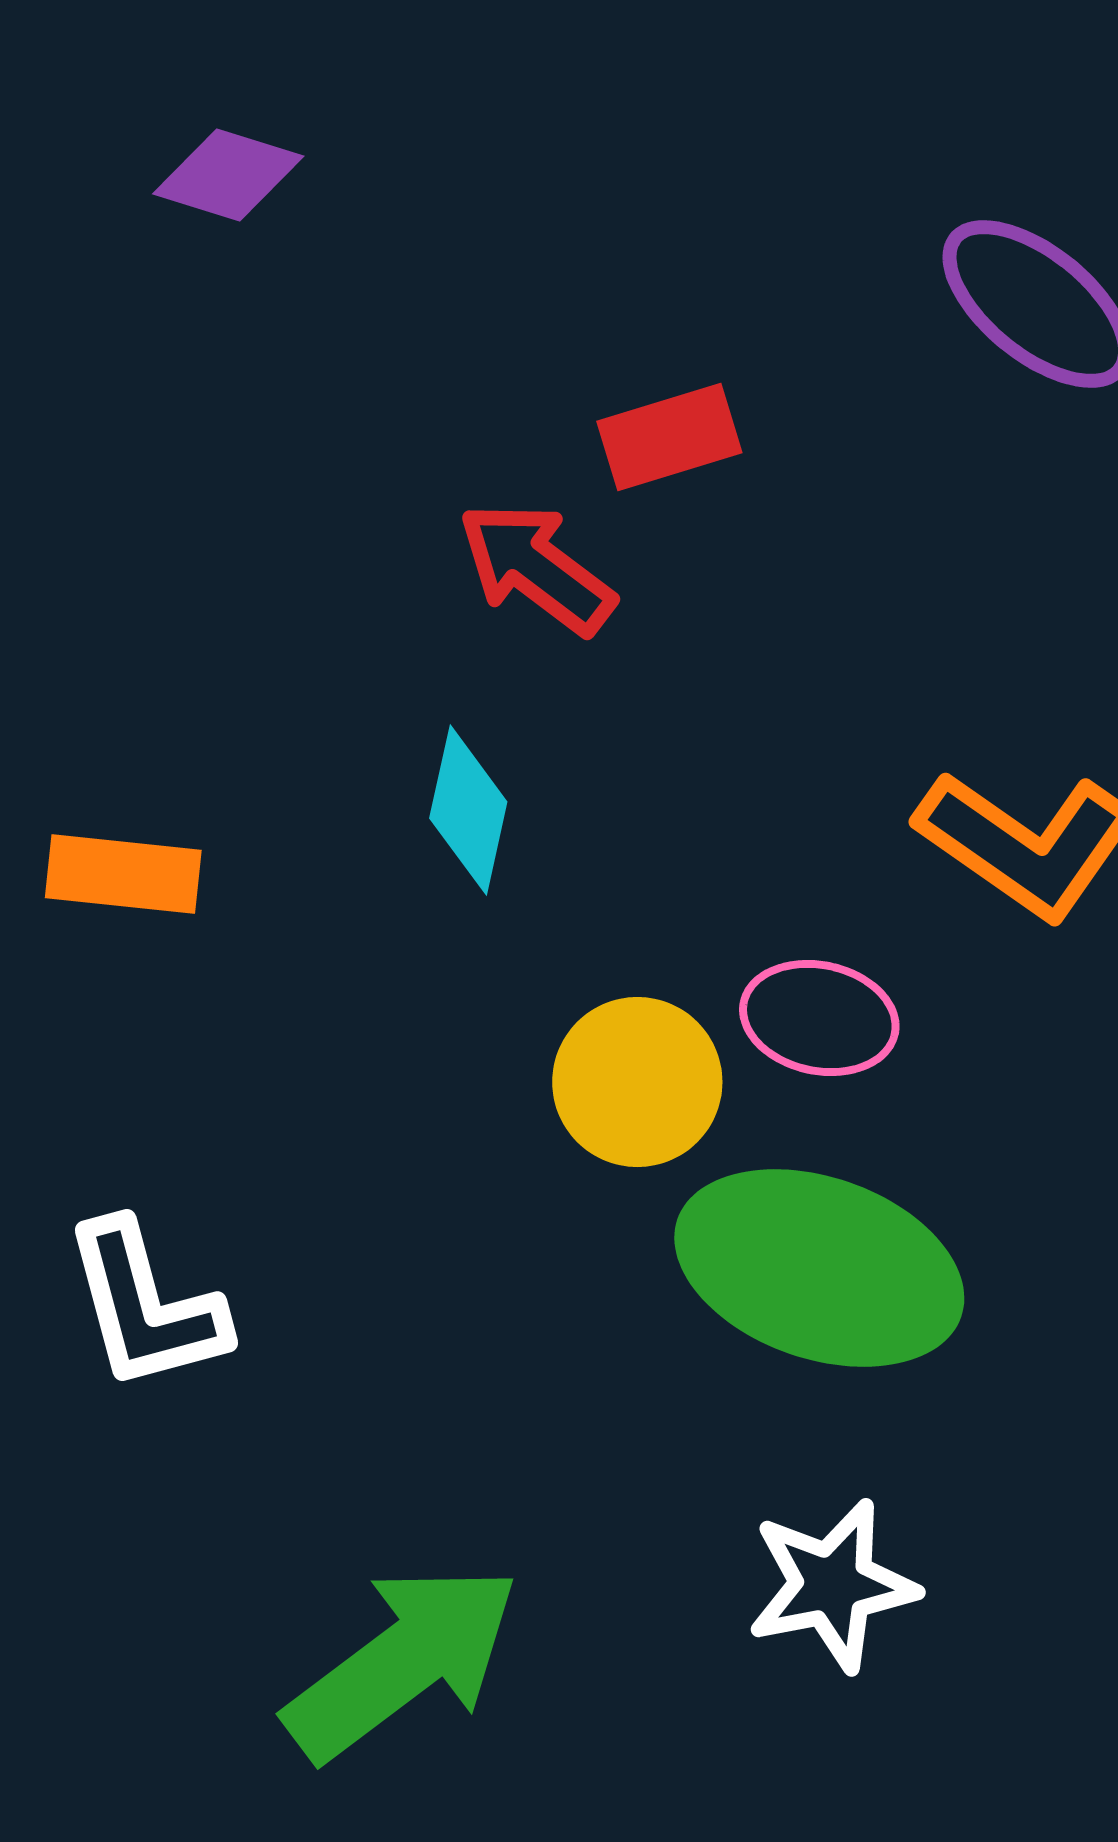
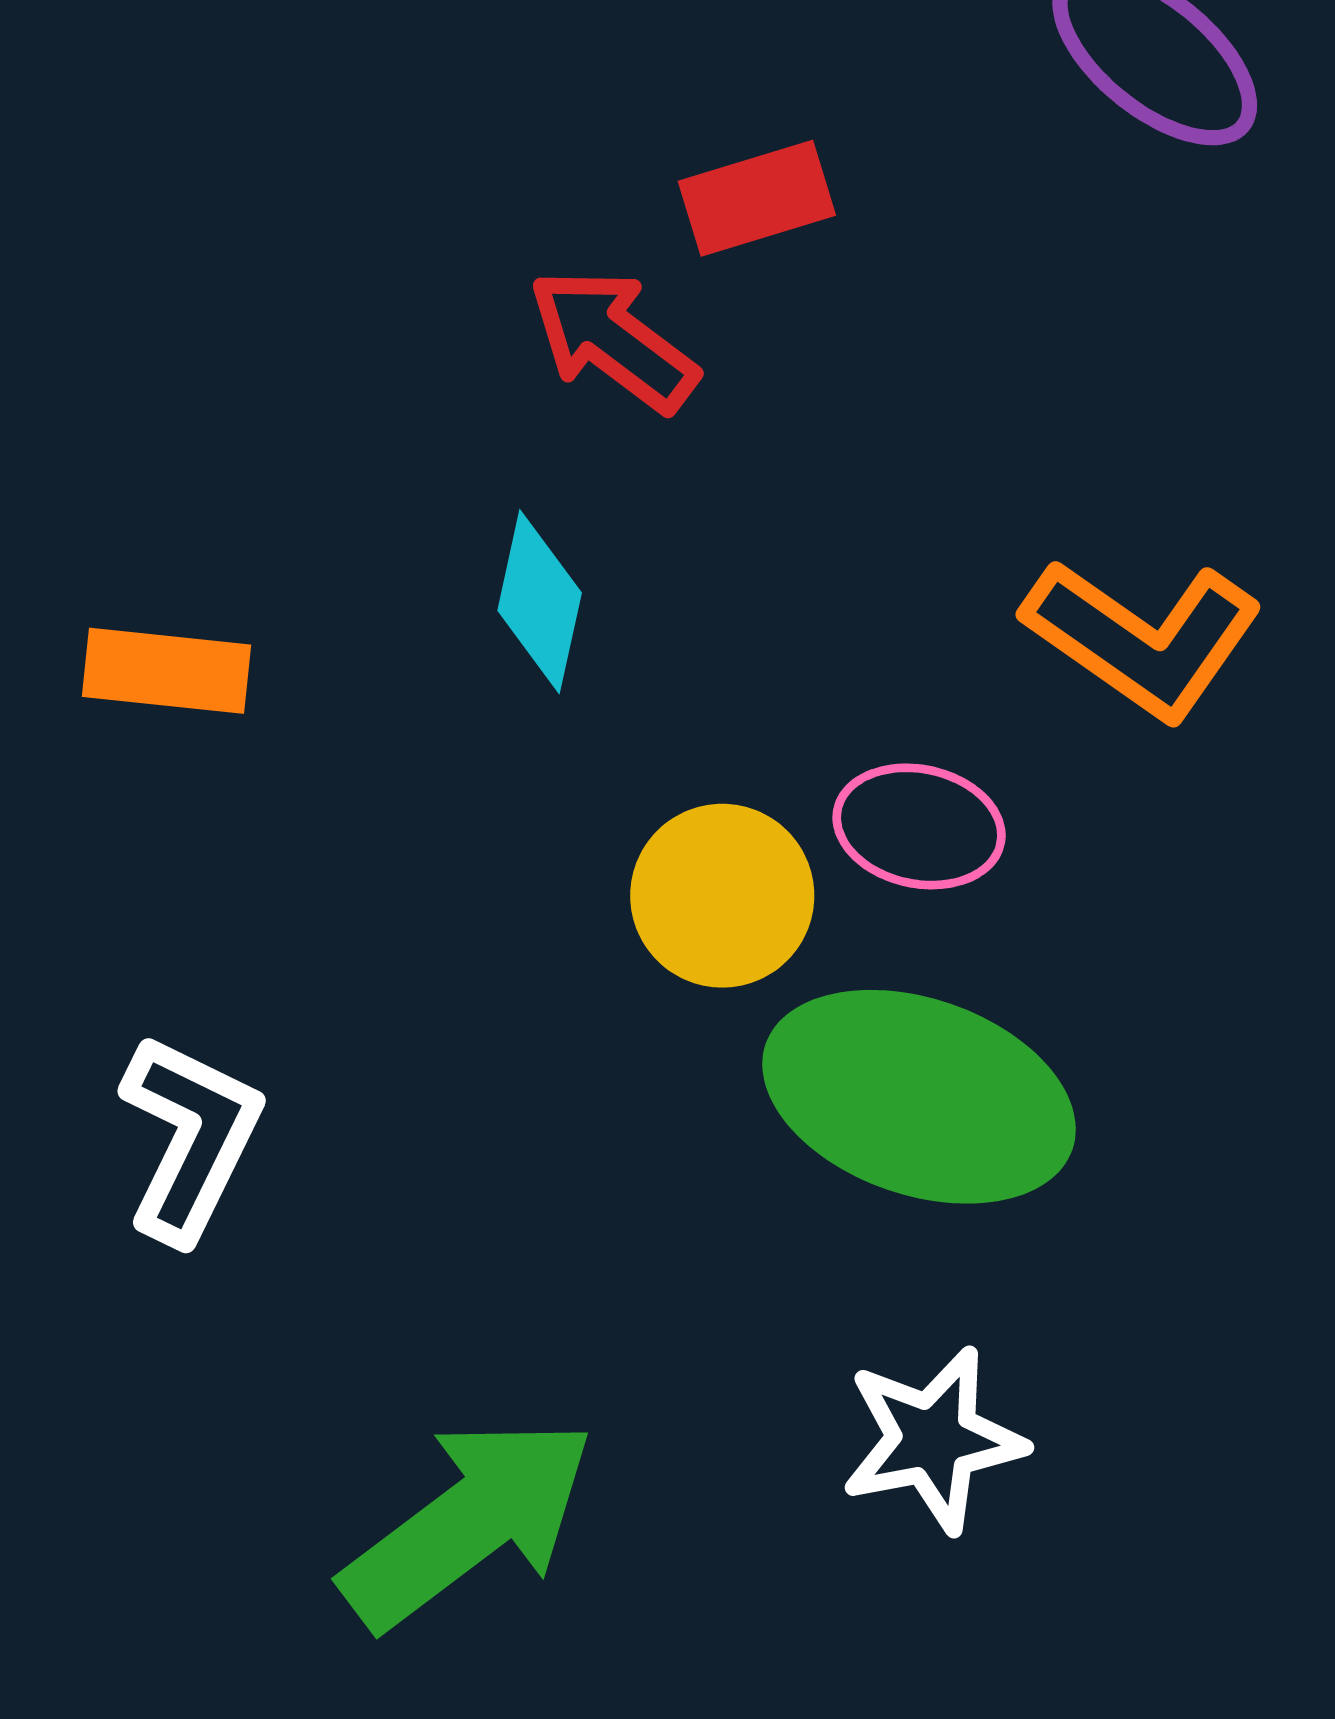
white L-shape: (145, 1306) -> (190, 1138), turned -139

